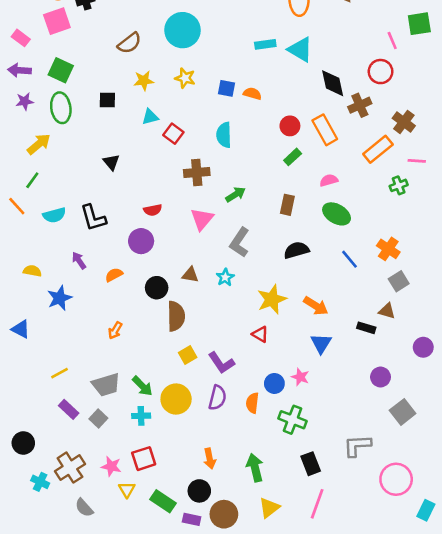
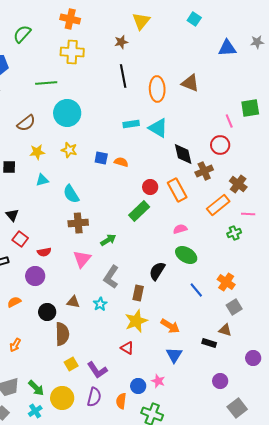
red square: (173, 134) -> (20, 239), moved
cyan semicircle: (224, 135) -> (71, 194), moved, turned -30
green rectangle: (293, 157) -> (139, 211), moved, size x1.5
brown rectangle: (287, 205) -> (138, 293), moved
black semicircle: (296, 250) -> (157, 271), moved, turned -42
cyan cross: (141, 416) -> (35, 411), turned -32

